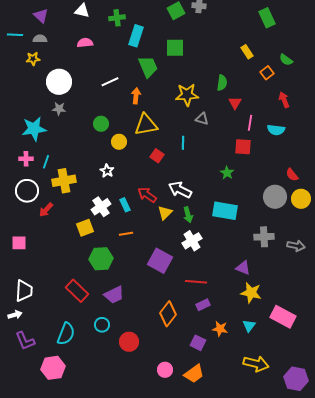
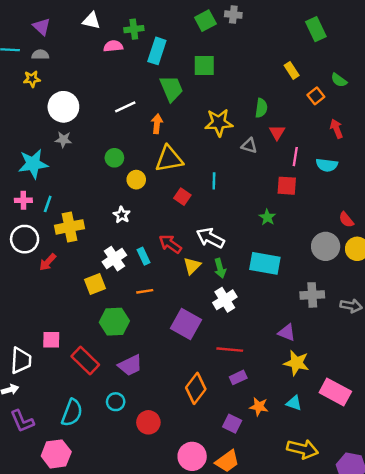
pink semicircle: (85, 43) -> (113, 46), moved
gray triangle: (202, 119) -> (249, 146), moved
pink square: (19, 243) -> (51, 340), moved
cyan triangle: (249, 326) -> (294, 403), turned -48
pink circle: (165, 370) -> (192, 456), size x1.5

